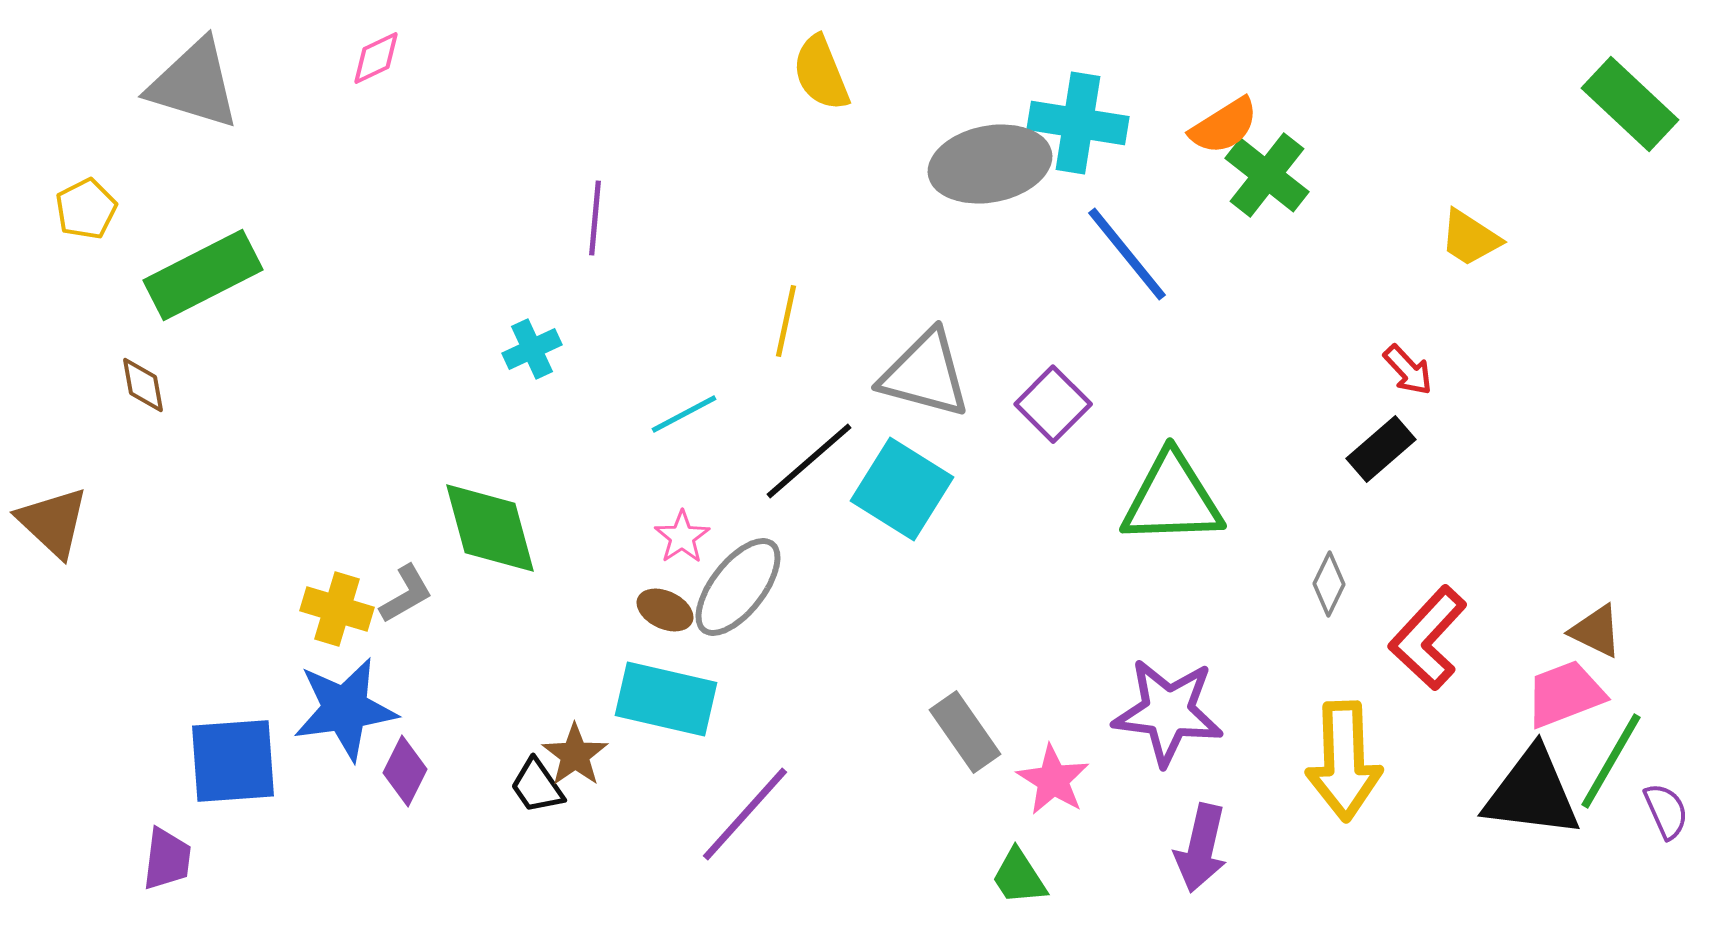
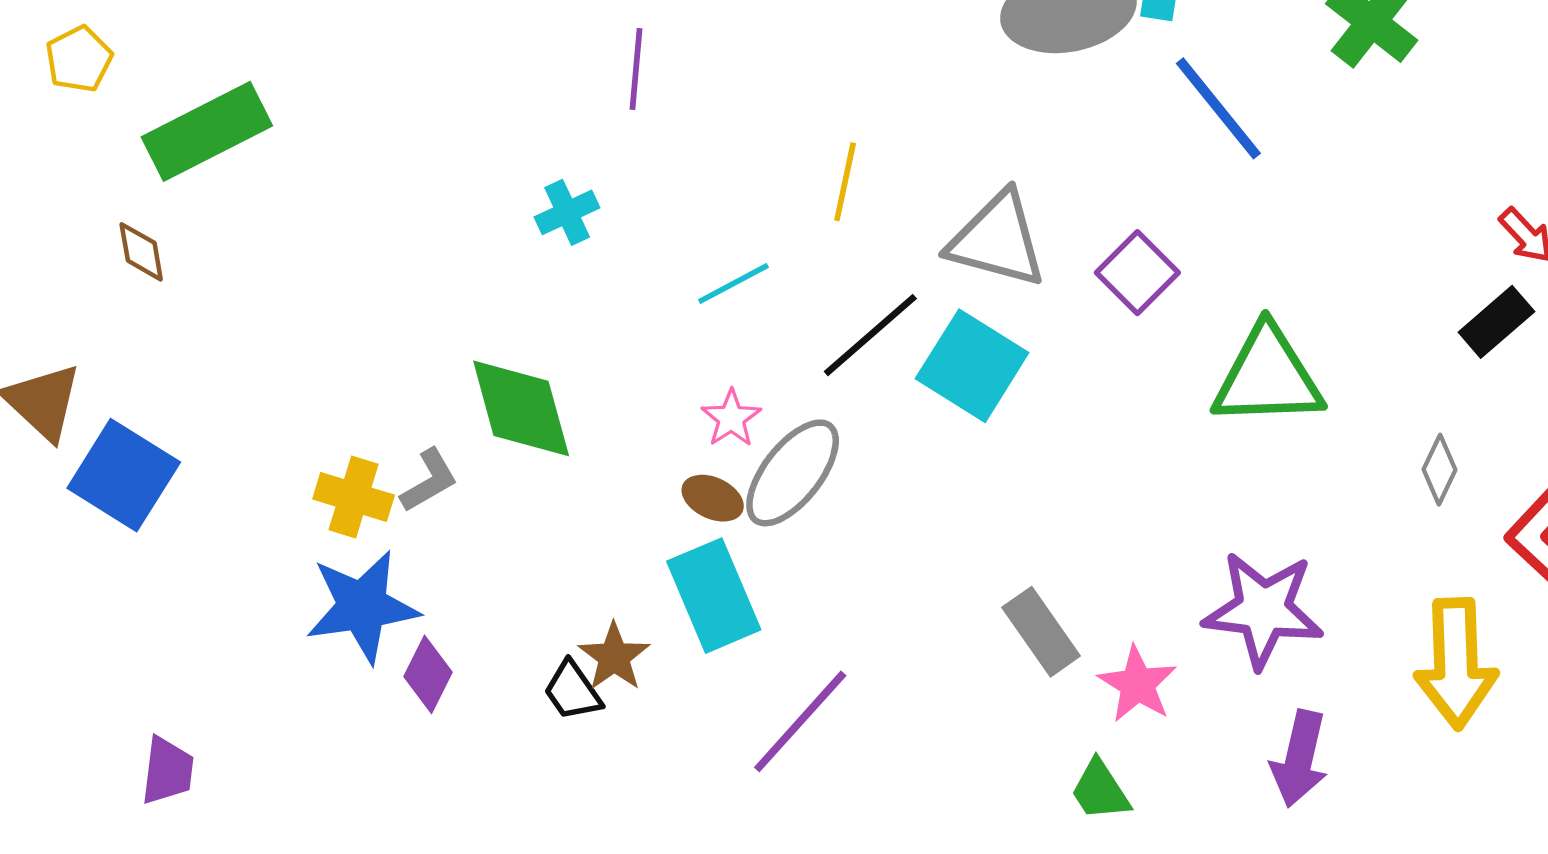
cyan rectangle: (666, 699) -> (714, 596), turned 54
blue square: (233, 761) -> (124, 475), moved, turned 36

